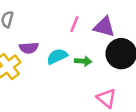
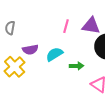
green arrow: (83, 61) -> (77, 66), moved

